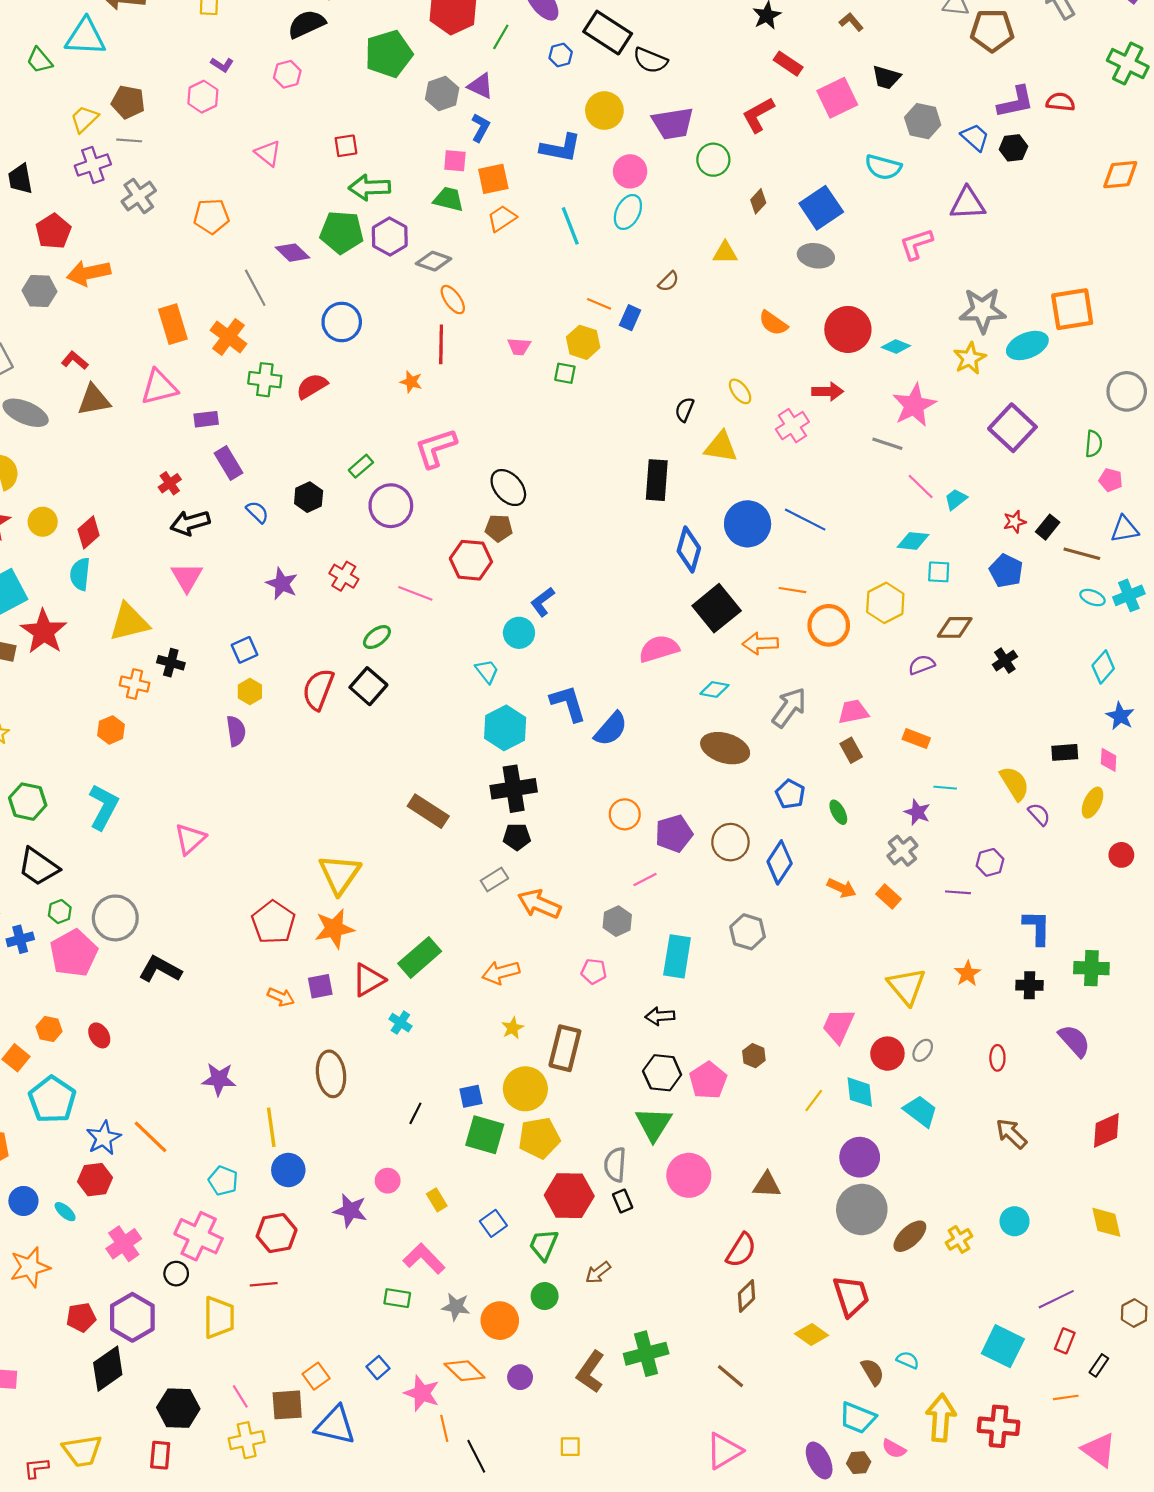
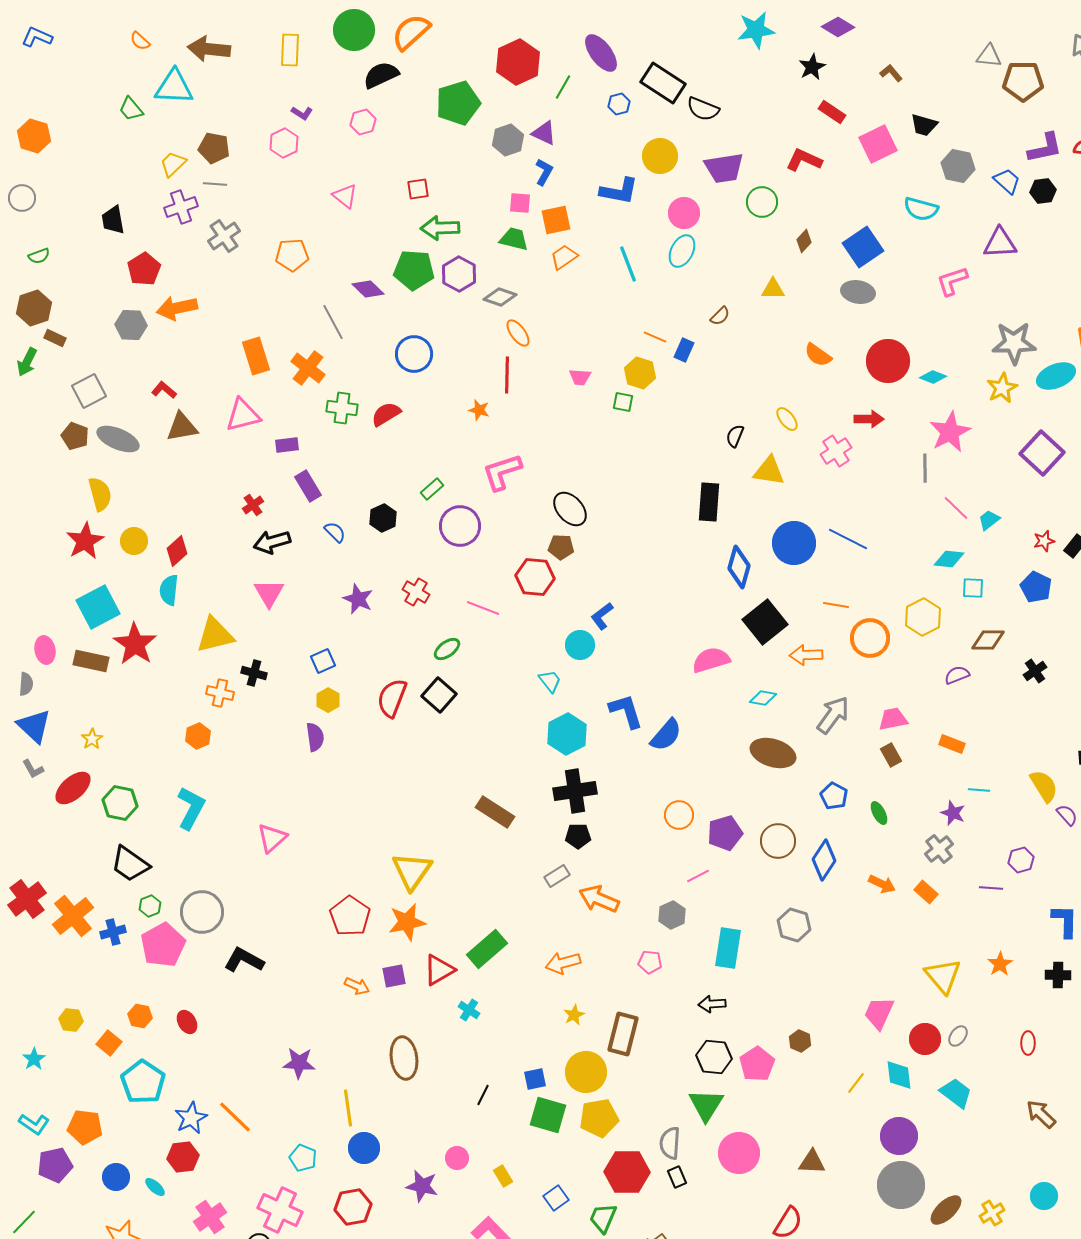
red L-shape: (758, 115) -> (804, 160), turned 54
gray line: (887, 444) -> (925, 468), turned 72

